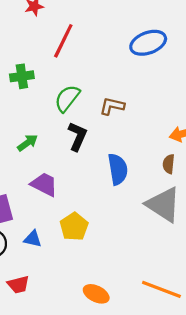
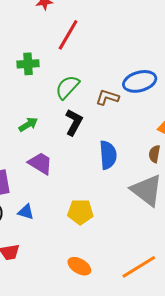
blue ellipse: (148, 43) -> (140, 81), moved
yellow pentagon: (74, 227) -> (80, 212), moved, turned 30
orange line: (161, 289) -> (139, 267), turned -57

